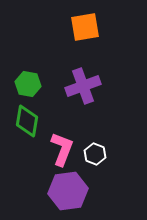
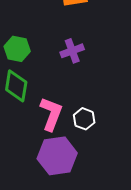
purple cross: (83, 86) -> (72, 51), size x0.7

